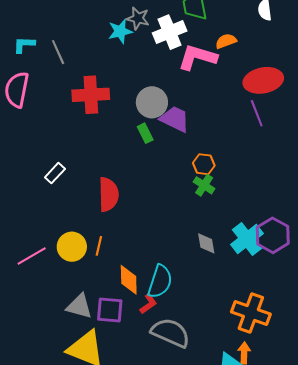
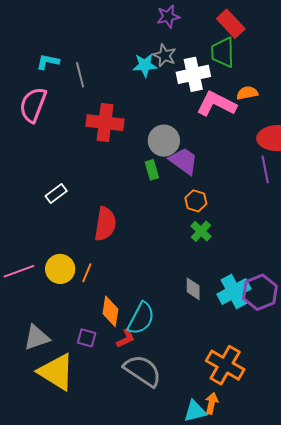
orange hexagon: (204, 164) -> (196, 201), moved
gray triangle: (79, 306) -> (37, 338), moved, turned -44
purple square: (110, 310) -> (87, 338), size x0.7

